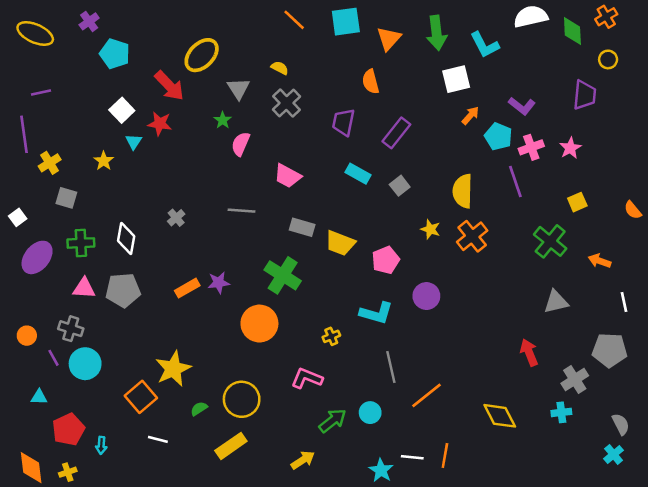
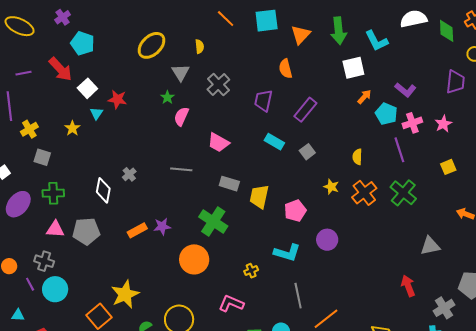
yellow semicircle: (280, 68) -> (200, 46), moved, turned 56
red arrow: (169, 86) -> (60, 69), moved
yellow semicircle: (463, 191) -> (357, 157), size x0.6
white diamond: (126, 239) -> (103, 190), moved
green cross: (550, 241) -> (403, 193), moved
yellow trapezoid: (340, 243) -> (259, 197), turned 80

